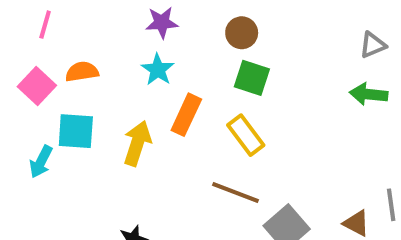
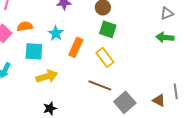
cyan star: (158, 70) -> (56, 33), moved
cyan square: (76, 131) -> (34, 51), moved
yellow arrow: (137, 143) -> (47, 76), moved, turned 55

